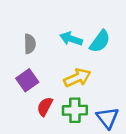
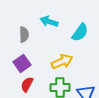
cyan arrow: (71, 39) -> (49, 21), moved
red semicircle: (45, 107) -> (27, 84), moved

